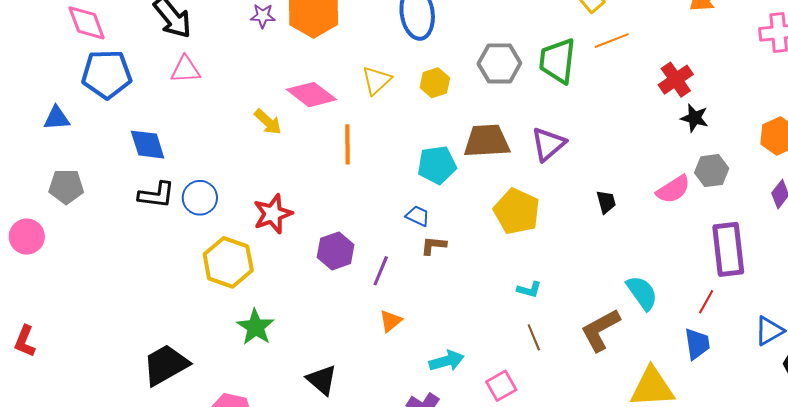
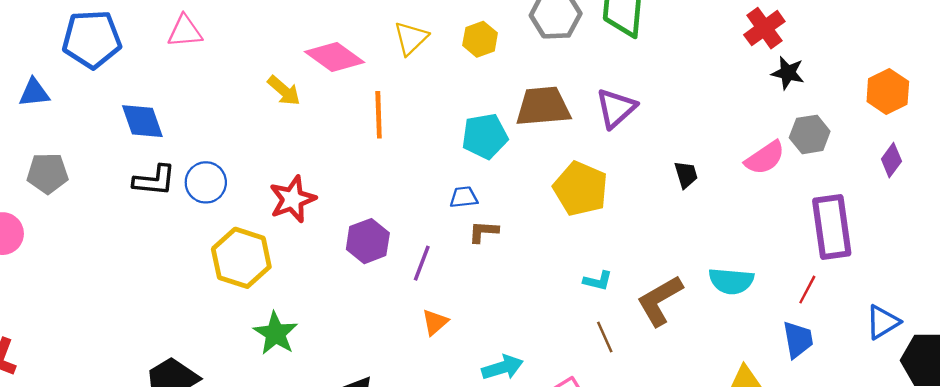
blue trapezoid: (418, 216) -> (464, 197), turned -30
cyan semicircle: (642, 293) -> (731, 281), turned 132
brown L-shape: (600, 330) -> (660, 301), moved

